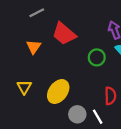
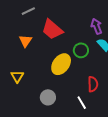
yellow ellipse: (58, 92) -> (61, 64), moved
gray circle: (77, 114) -> (48, 97), moved

